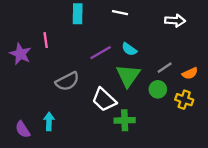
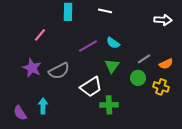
white arrow: (175, 21) -> (163, 20), moved
pink line: (46, 40) -> (40, 35), turned 48
purple star: (20, 54) -> (32, 68), moved
green triangle: (128, 76) -> (112, 66), size x0.7
white trapezoid: (104, 100) -> (91, 87), turned -75

